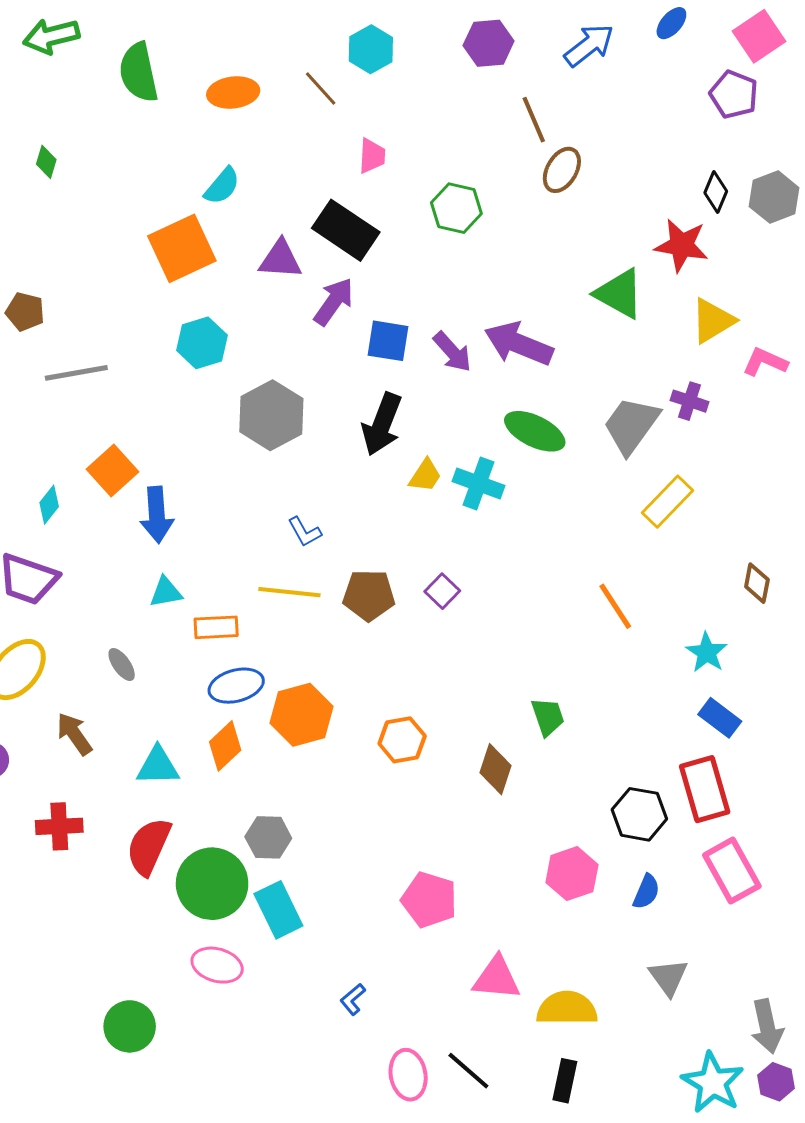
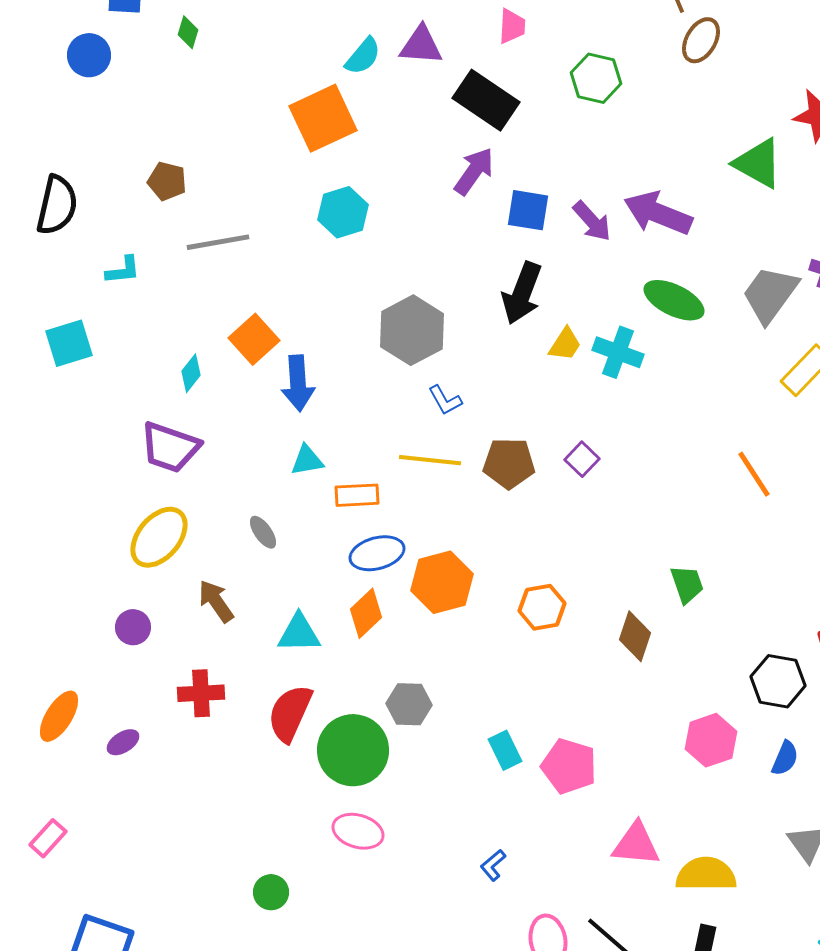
purple triangle: (280, 259) -> (421, 45), moved
gray hexagon: (271, 415) -> (412, 330), moved
cyan rectangle: (278, 910) -> (505, 750), moved, size x0.7
green circle: (130, 1026) -> (271, 892), size x0.7

